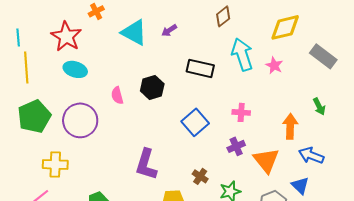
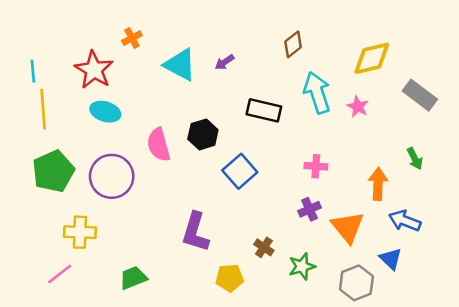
pink semicircle: (117, 95) -> (159, 145), size x1.5
blue square: (195, 122) -> (240, 171), moved

